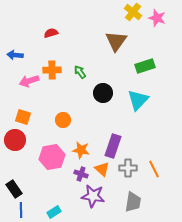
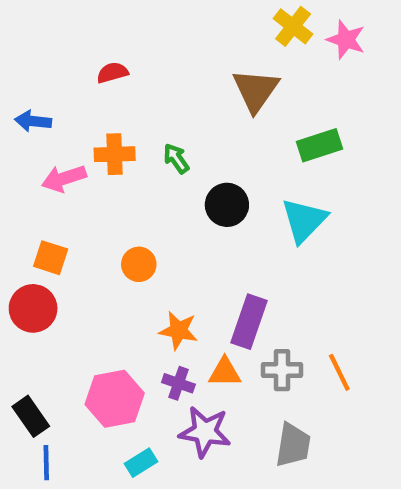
pink hexagon: (52, 157) -> (115, 399), moved
orange triangle: (102, 169) -> (225, 372), turned -42
cyan rectangle: (54, 212) -> (141, 463), moved

